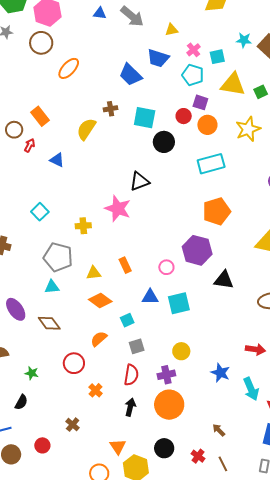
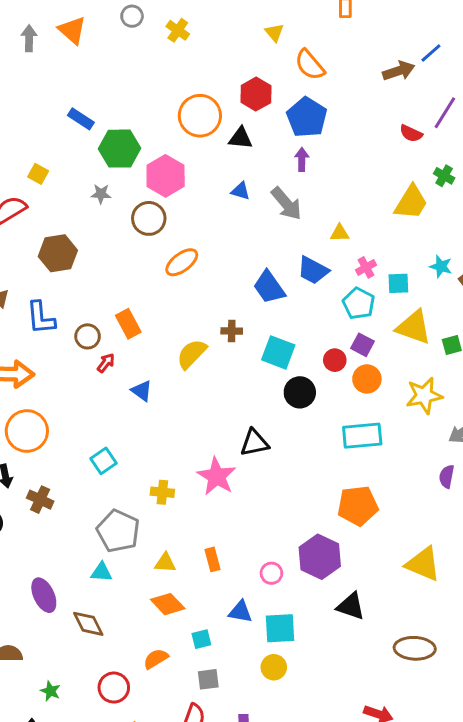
yellow circle: (181, 351) -> (274, 667), moved

